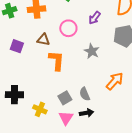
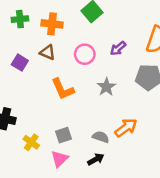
brown triangle: (43, 40) -> (48, 52), moved
orange L-shape: (56, 61) -> (63, 89), turned 140
gray semicircle: (85, 94) -> (101, 137), moved, turned 120
black arrow: (86, 113) -> (96, 159), moved, turned -32

